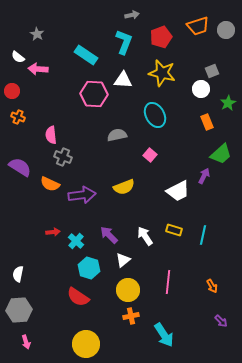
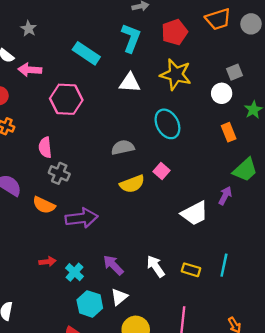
pink hexagon: (94, 94) -> (66, 99), moved
yellow semicircle: (124, 187) -> (132, 184), moved
yellow rectangle: (174, 230) -> (191, 270), moved
white triangle: (123, 260) -> (119, 297), moved

